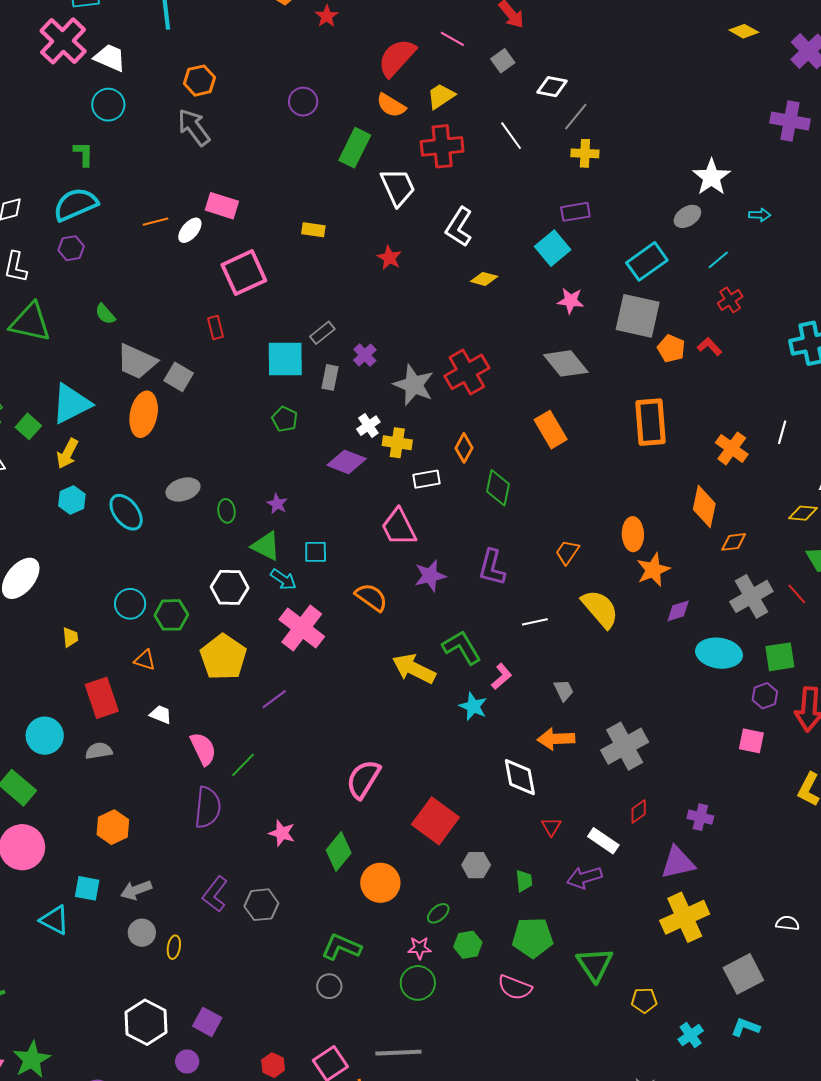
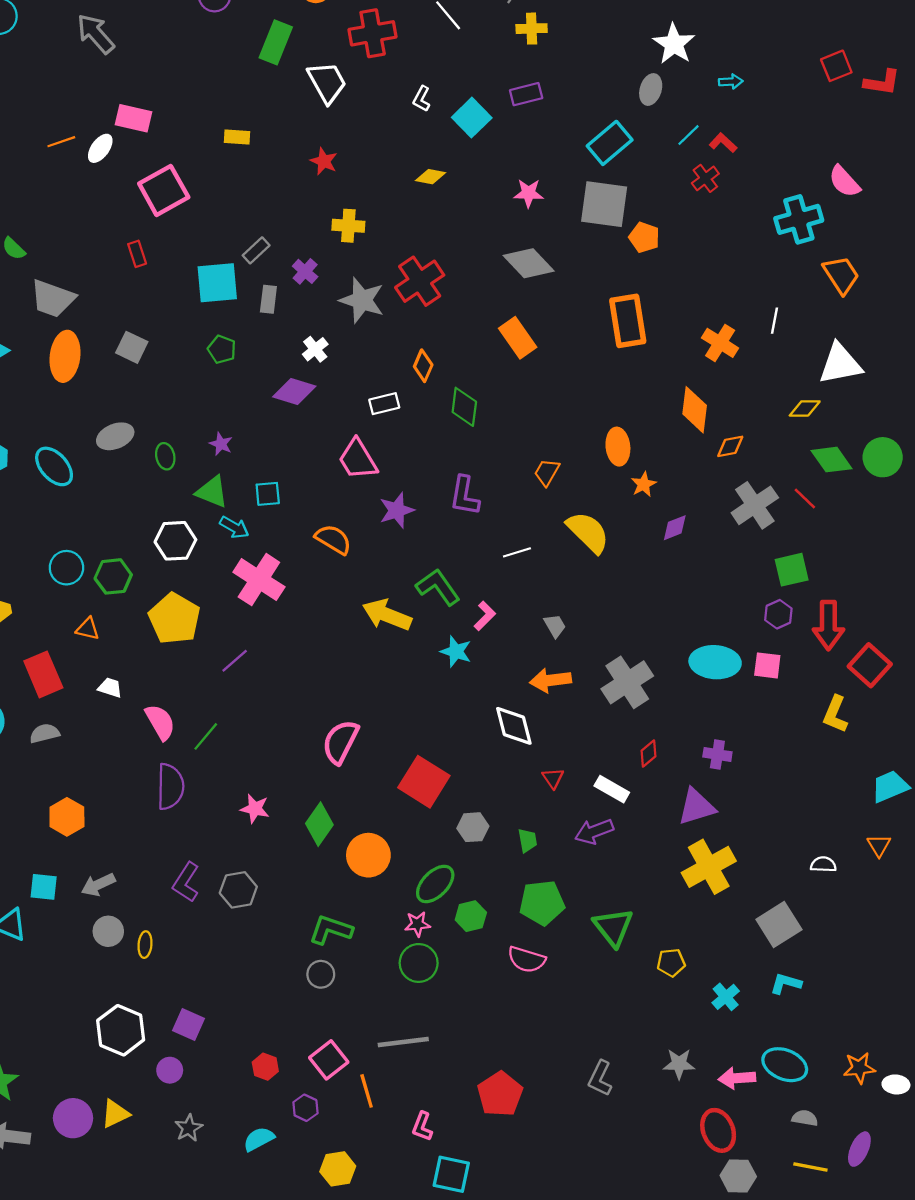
gray ellipse: (687, 216) -> (651, 89), turned -36
white L-shape: (459, 227) -> (422, 99), moved, size x0.6
cyan square: (553, 248) -> (472, 118), moved
red L-shape: (710, 346) -> (723, 143), moved
gray square: (179, 377) -> (132, 347), moved
yellow cross: (397, 443) -> (348, 226), moved
orange star: (653, 570) -> (644, 484), size x0.7
cyan ellipse: (719, 653) -> (715, 662), moved
green ellipse: (438, 913) -> (435, 884), size x1.6

